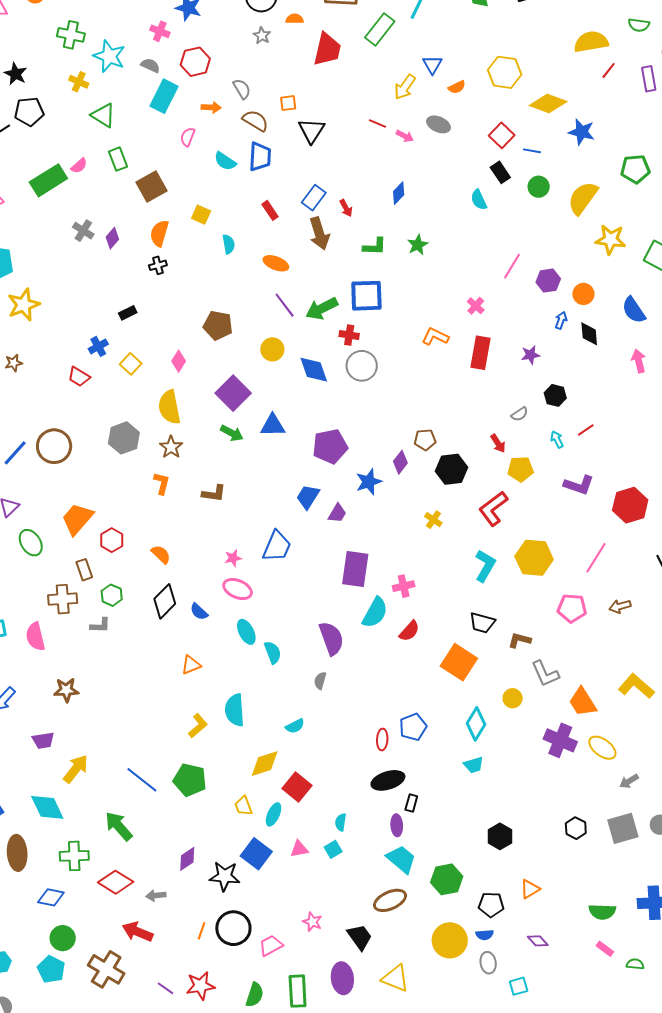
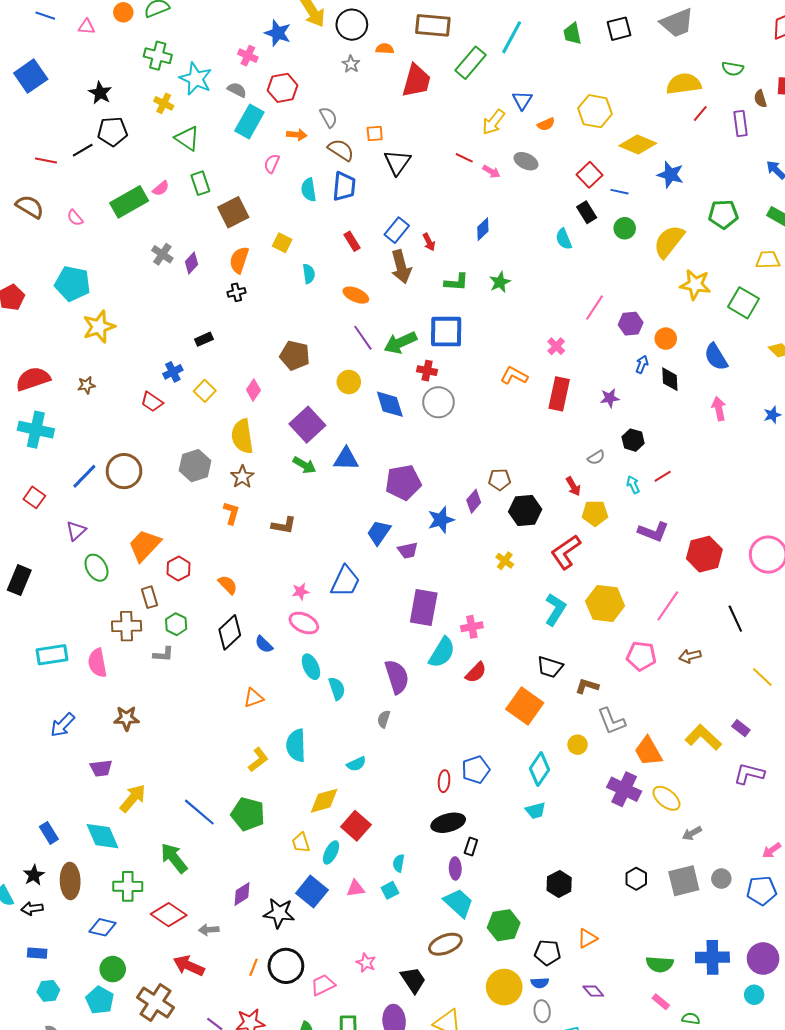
cyan semicircle: (225, 161) -> (309, 190), turned 45
purple trapezoid: (337, 513) -> (408, 550), turned 45

